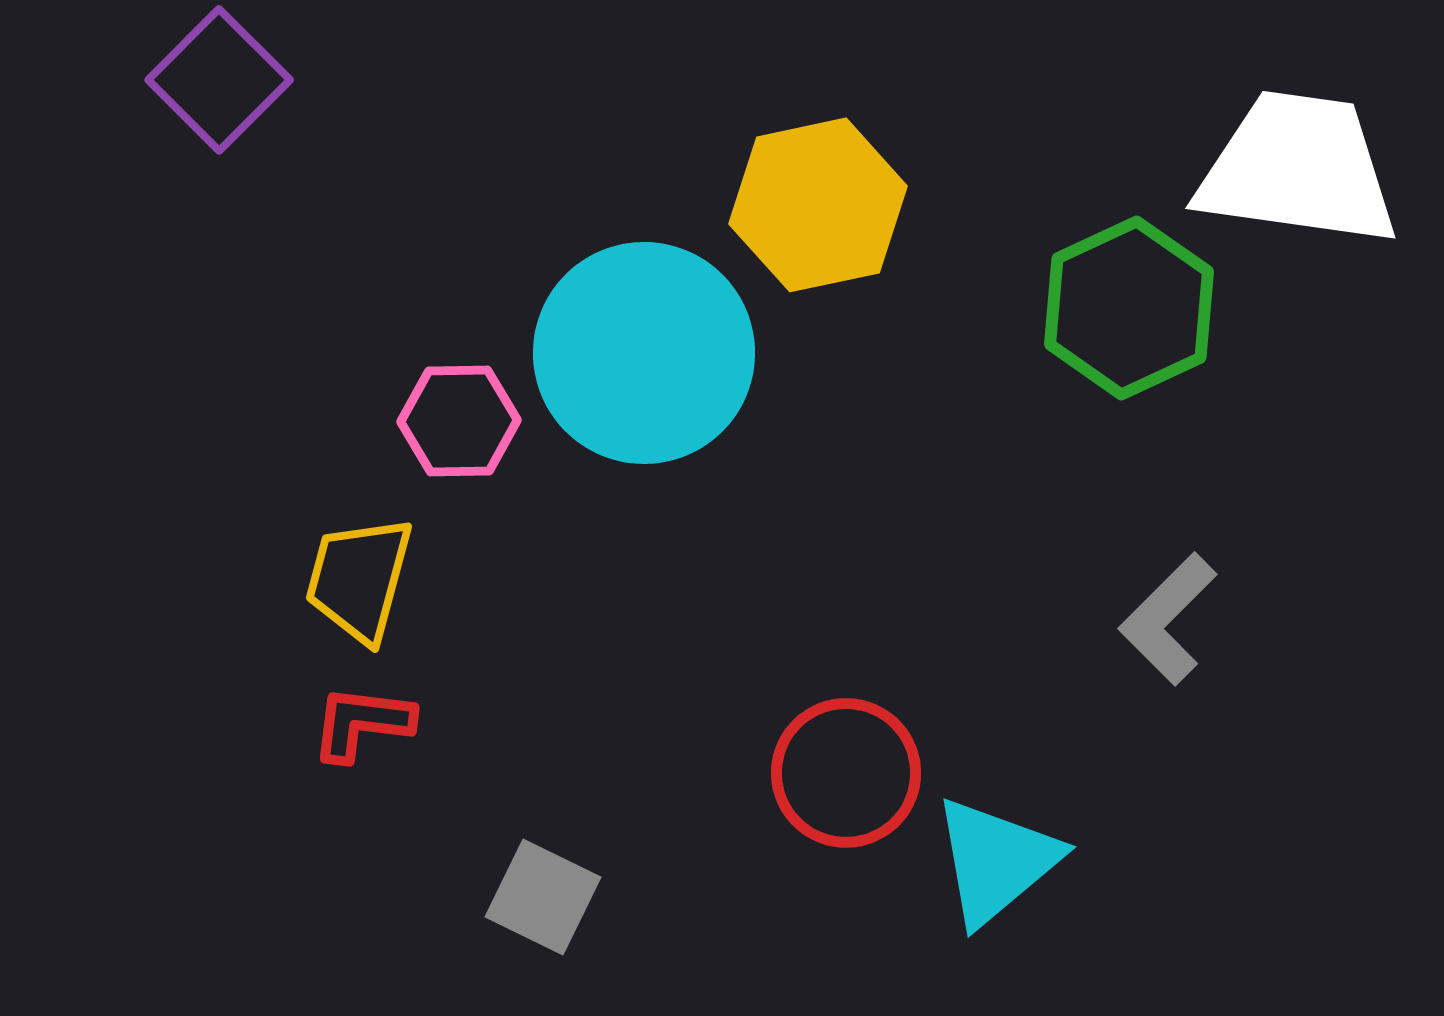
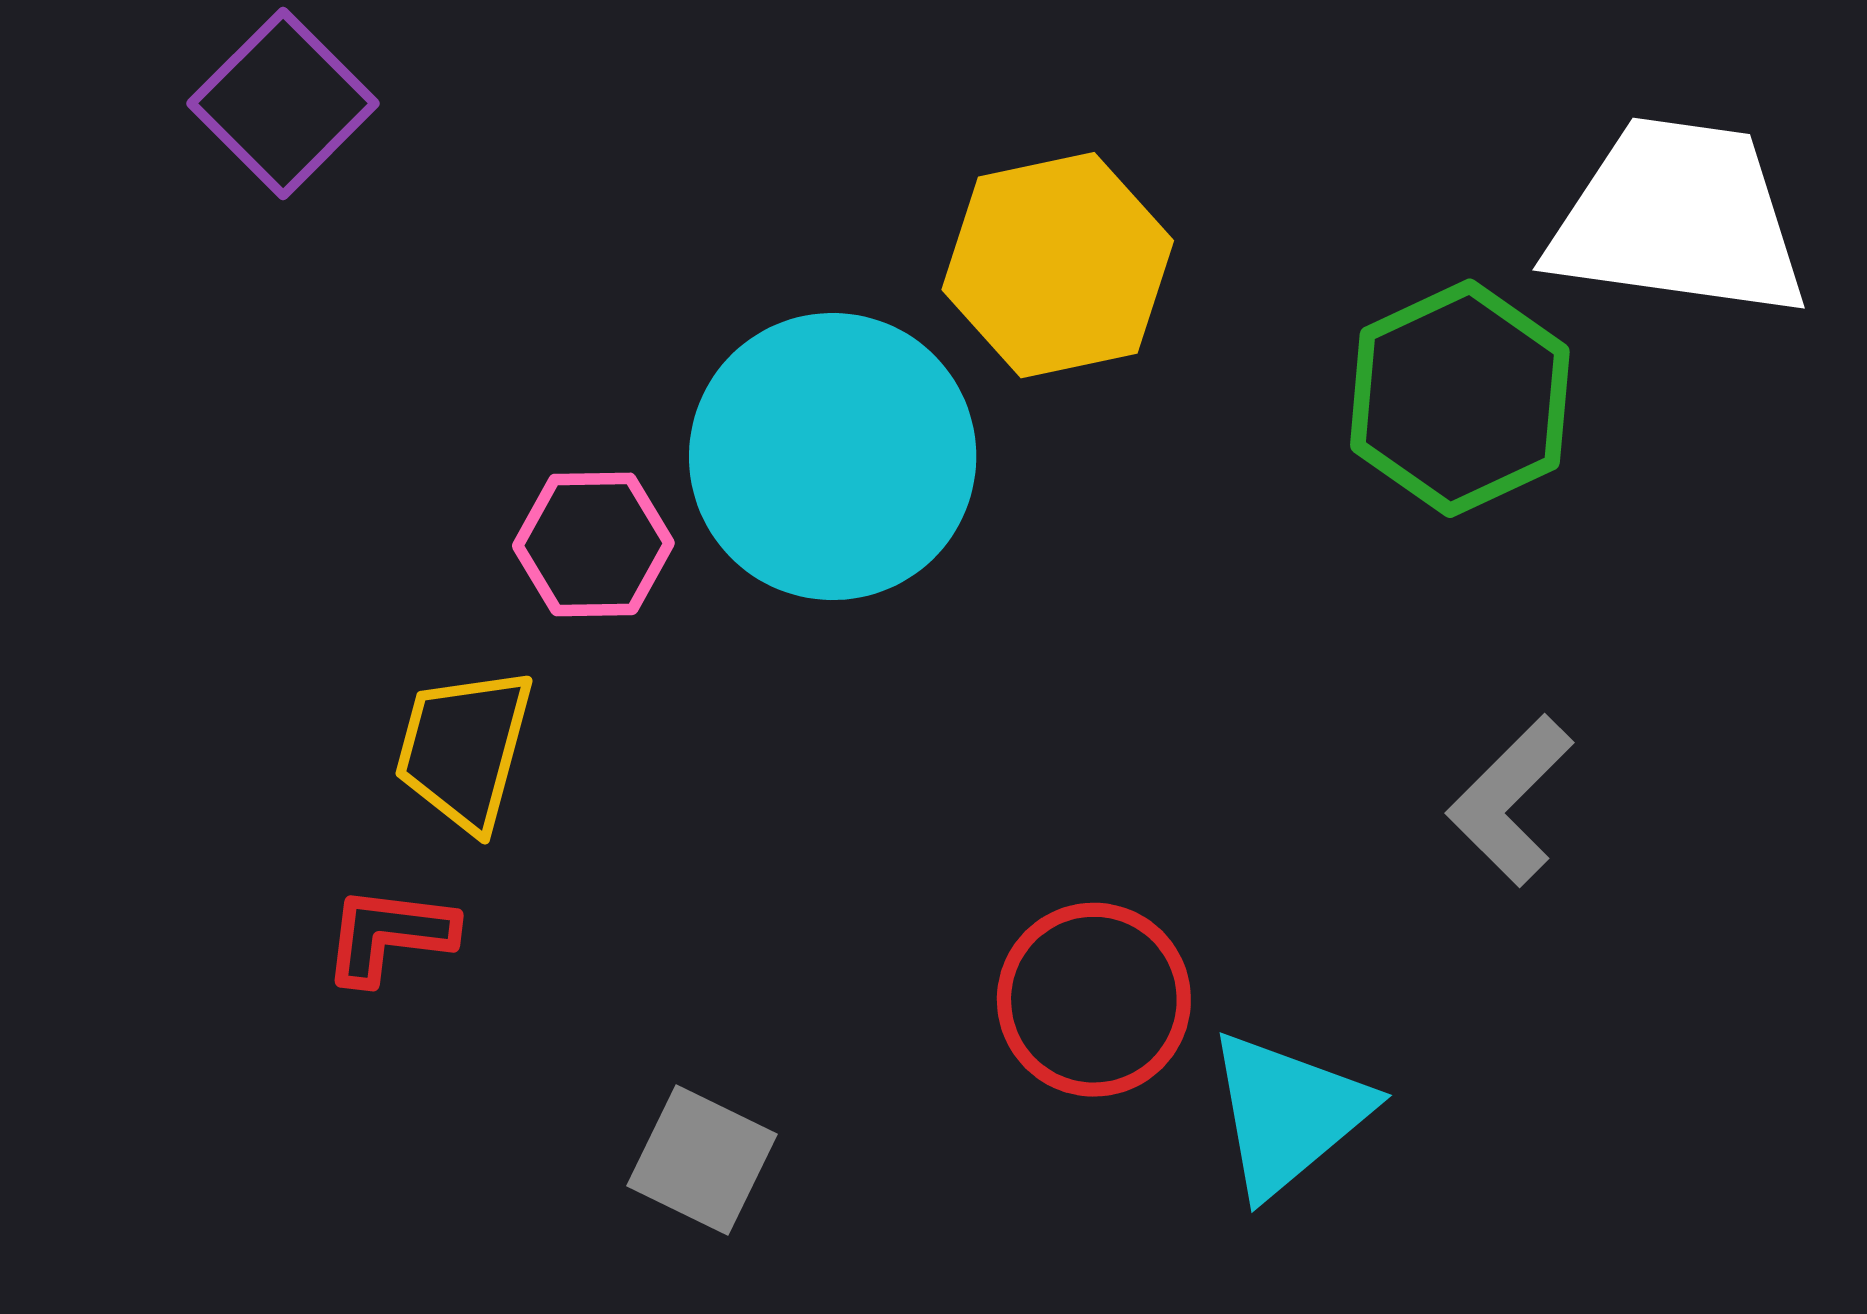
red L-shape: (362, 723) -> (389, 935), moved

